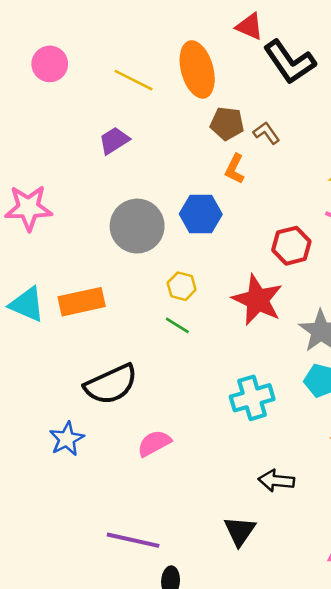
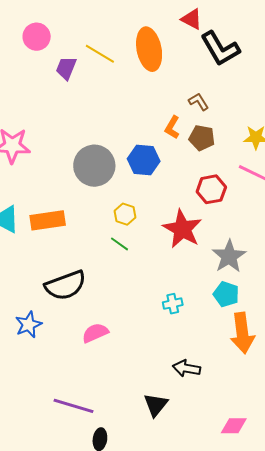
brown pentagon: (227, 123) -> (202, 138), moved
purple trapezoid: (114, 141) -> (66, 68), moved, turned -40
cyan cross: (252, 398) -> (173, 304), size x0.6

